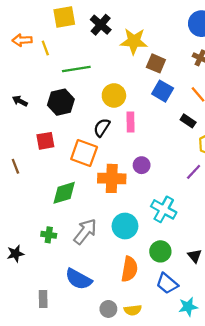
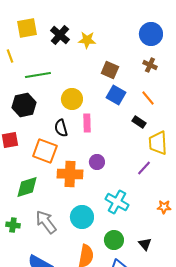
yellow star: (134, 41) -> (87, 40), moved, size x0.7
black semicircle: (102, 128) -> (61, 128), turned -48
gray arrow: (85, 232) -> (46, 222), turned -75

